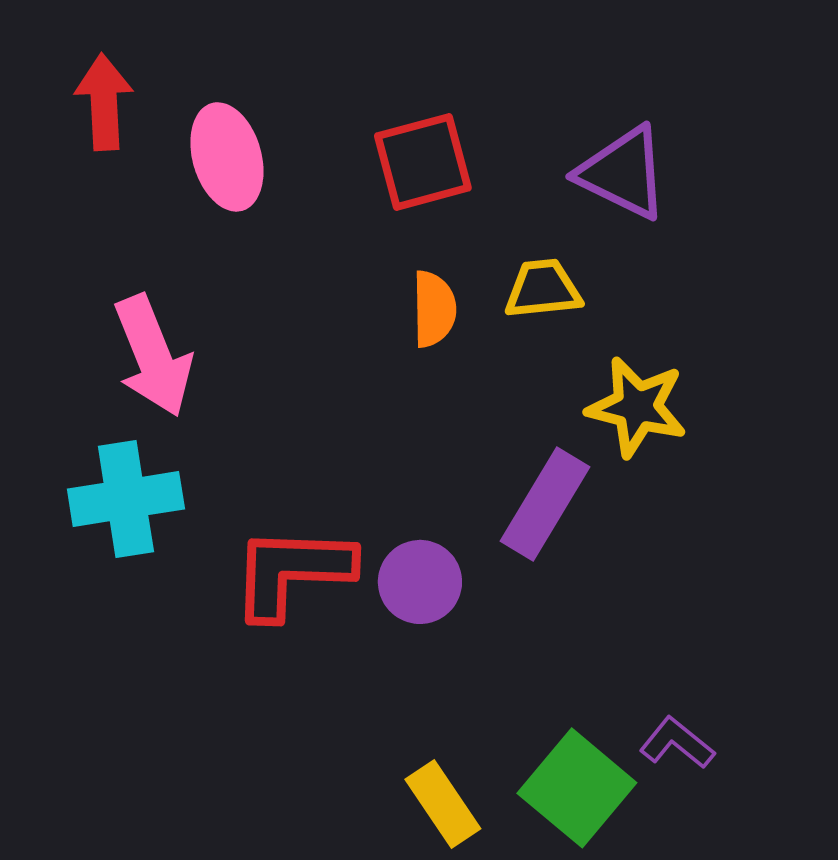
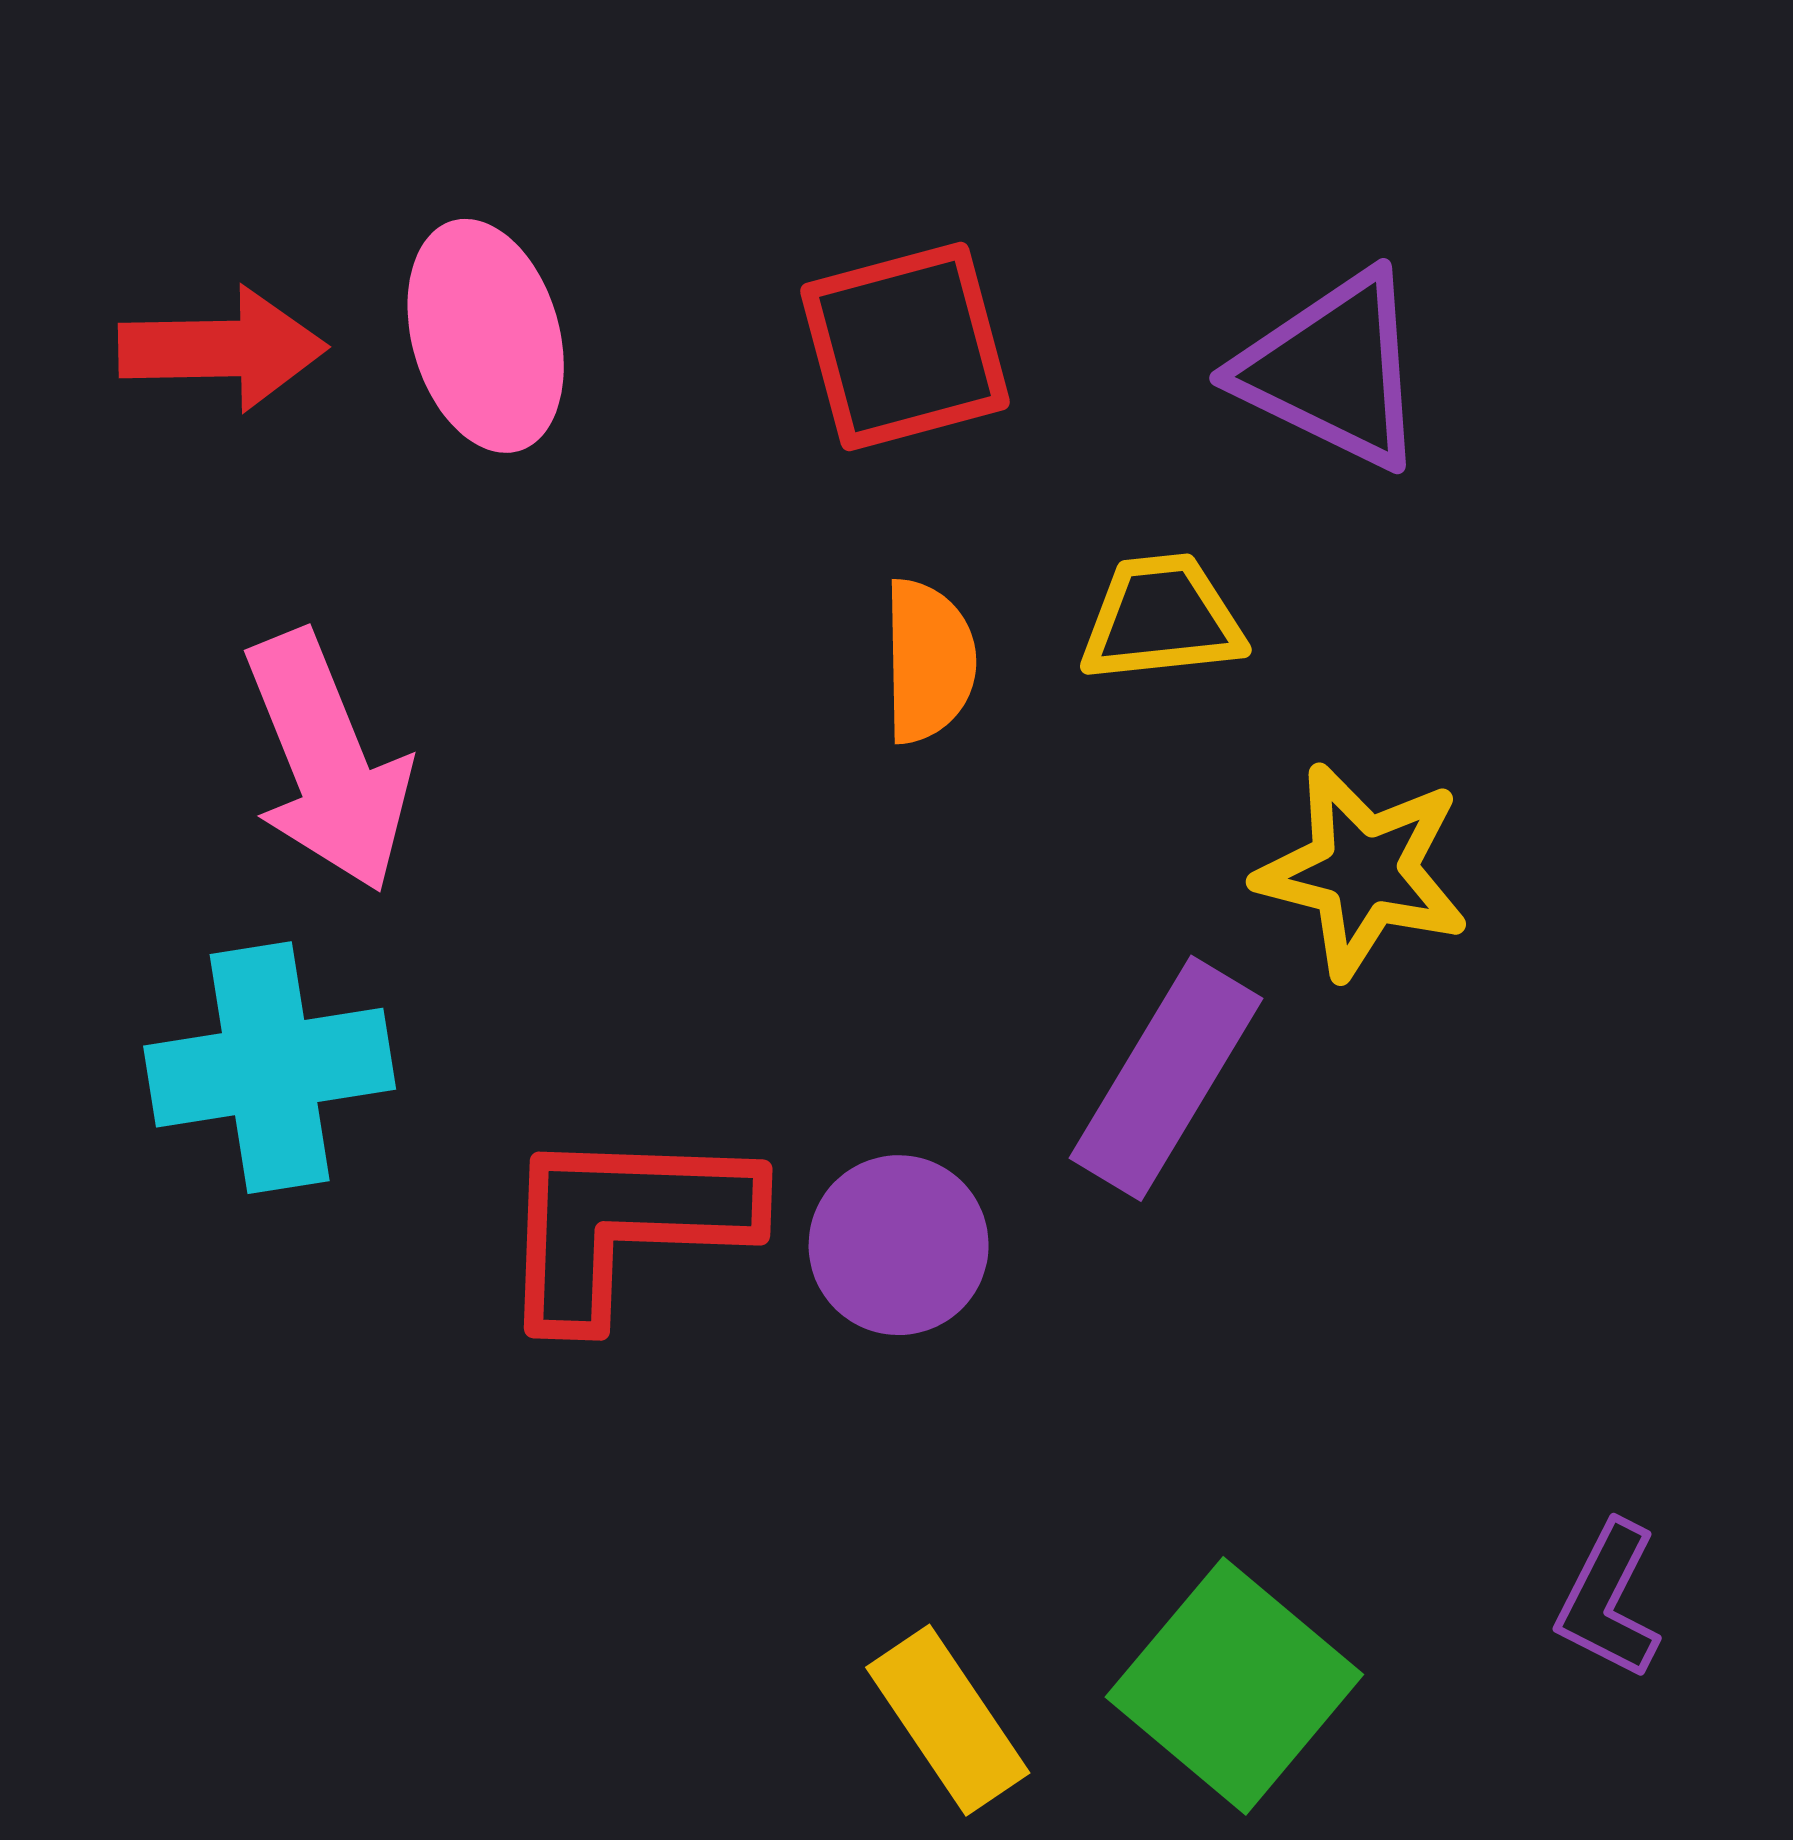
red arrow: (104, 102) -> (223, 349), moved, turned 92
purple L-shape: (677, 743) -> (1609, 1600), moved, turned -102

